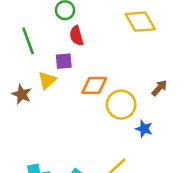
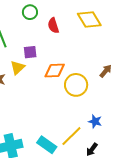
red semicircle: (76, 36) -> (53, 26), moved
blue star: (144, 129) -> (95, 121), moved

